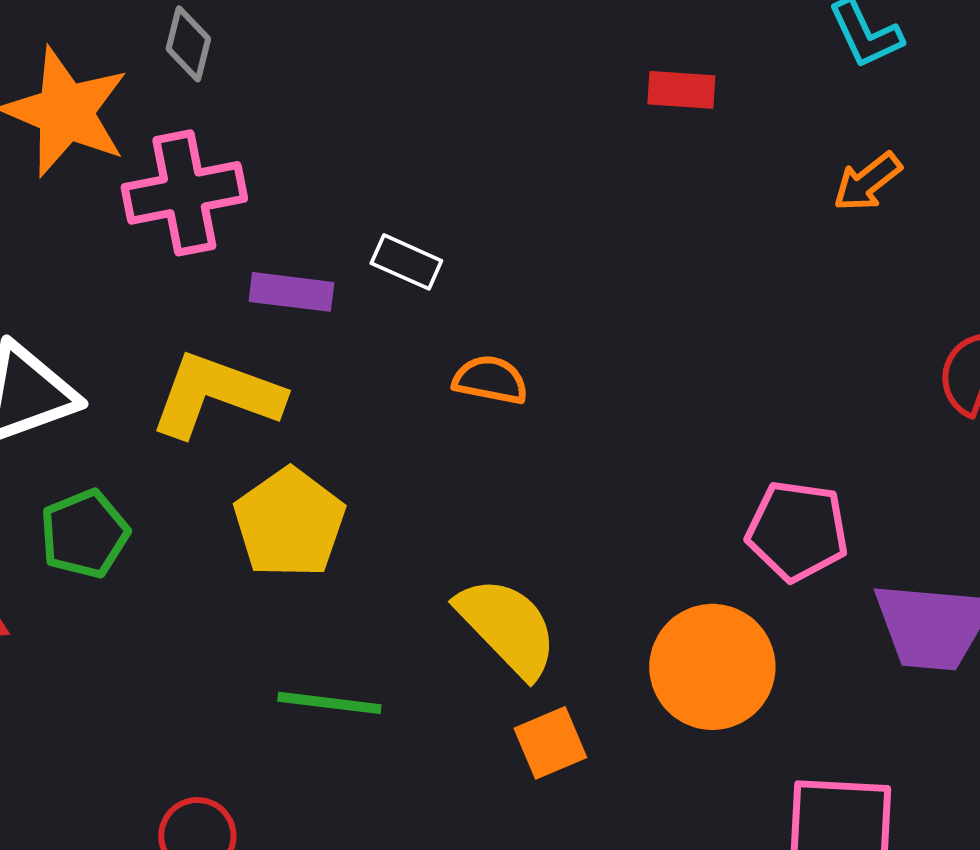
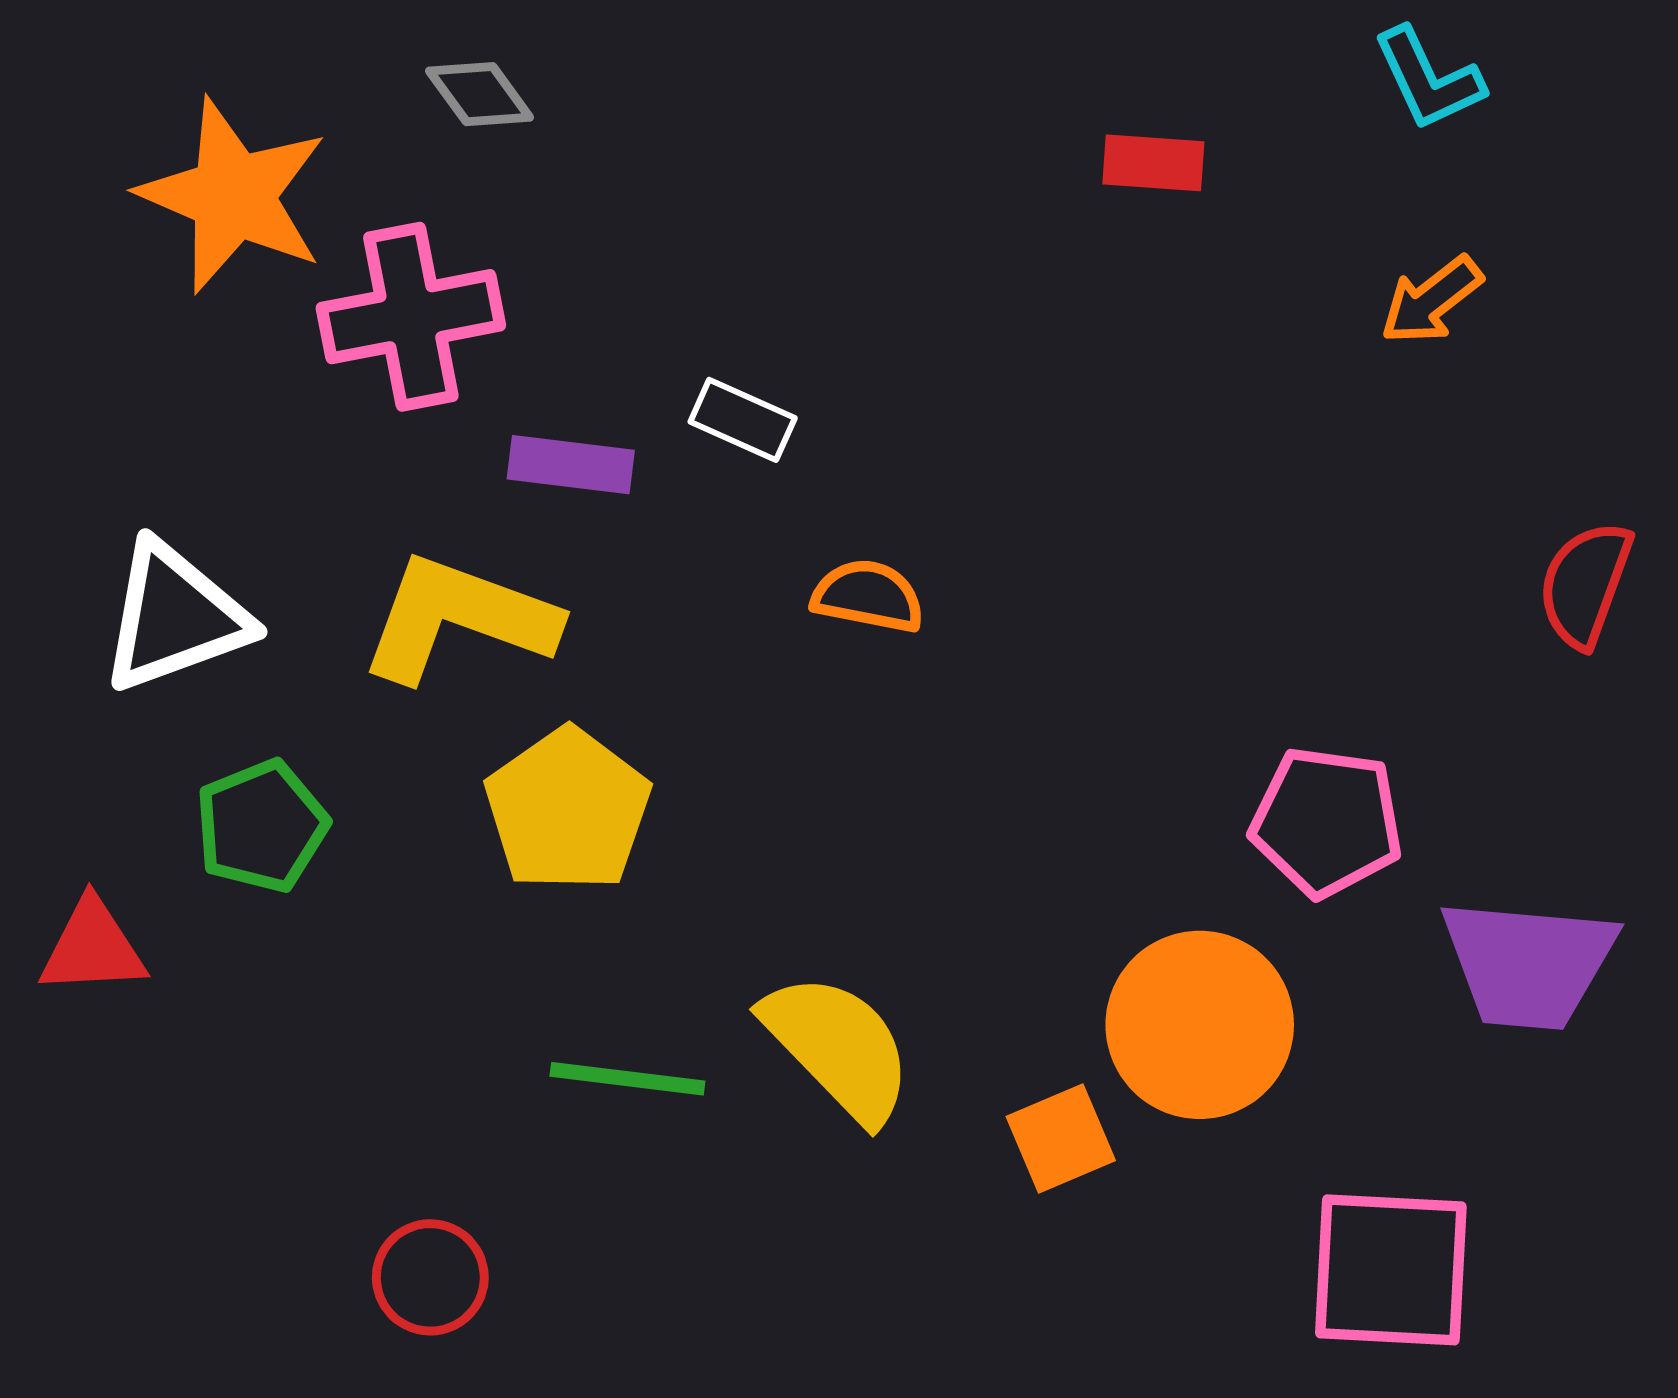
gray diamond: (188, 44) -> (480, 94), moved, turned -50
yellow semicircle: (507, 627) -> (838, 1047), moved
orange square: (550, 743) -> (1061, 1138), moved

